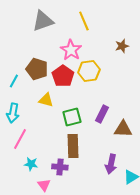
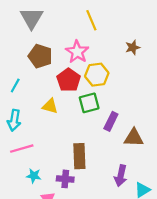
gray triangle: (43, 21) -> (32, 18), moved, turned -40
brown pentagon: (37, 69) -> (40, 56), moved
green square: (72, 117) -> (89, 103), moved
pink line: (20, 139) -> (22, 149), turned 45

